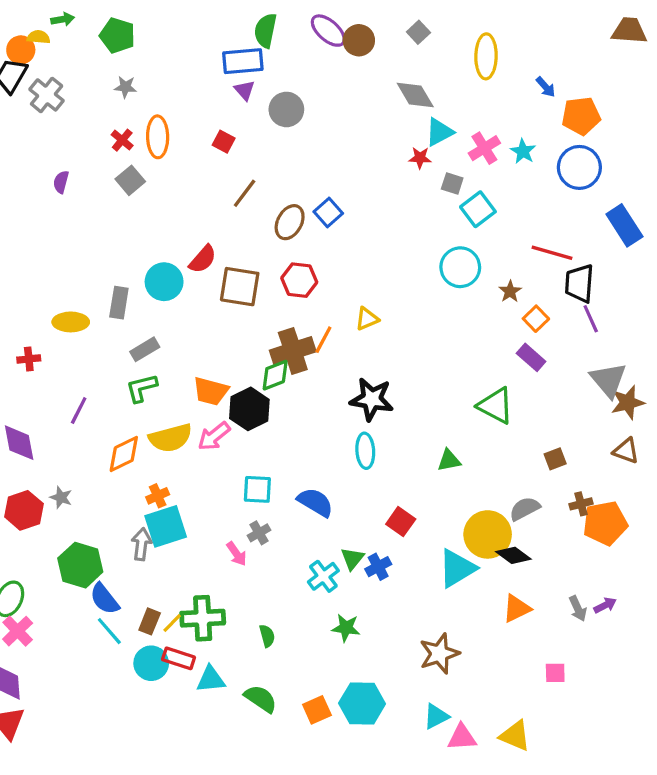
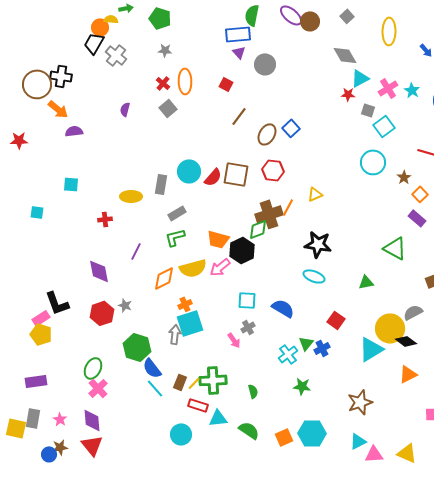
red semicircle: (203, 259) -> (213, 177), moved
cyan ellipse: (365, 451) -> (314, 276), turned -65
cyan circle: (151, 663) -> (181, 434), moved

